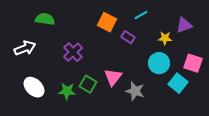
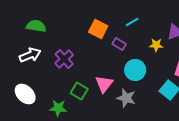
white arrow: (25, 48) -> (30, 55), moved
cyan circle: (159, 63) -> (135, 70), moved
green star: (67, 91) -> (58, 108), moved

